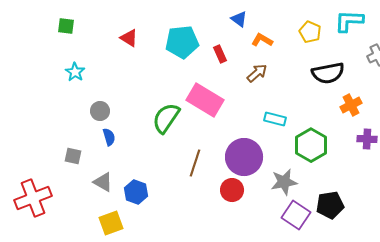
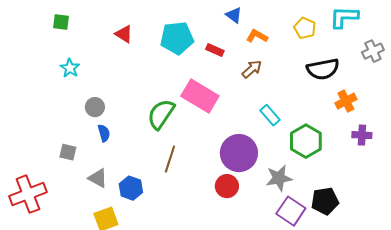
red rectangle: (220, 54) -> (215, 50), turned -42
cyan rectangle: (275, 119) -> (270, 115), turned 35
brown line: (195, 163) -> (170, 159), moved

